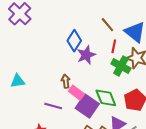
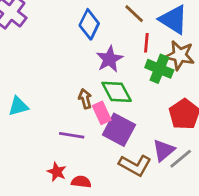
blue diamond: (74, 41) -> (89, 24), moved
pink rectangle: (76, 93) -> (102, 113), turned 35
green diamond: (106, 98) -> (117, 92), moved

